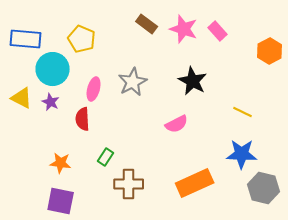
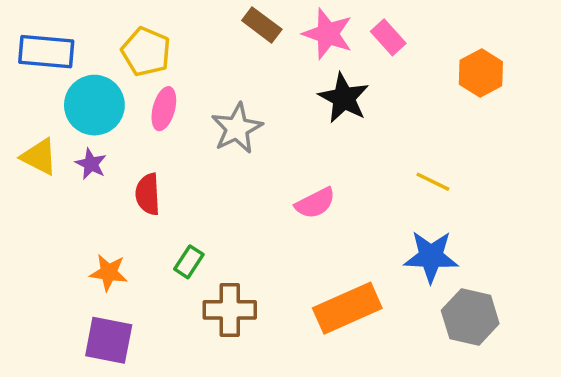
black star: (193, 81) -> (344, 98), moved
pink ellipse: (94, 89) -> (164, 109), moved

